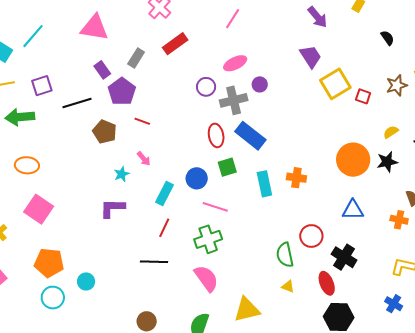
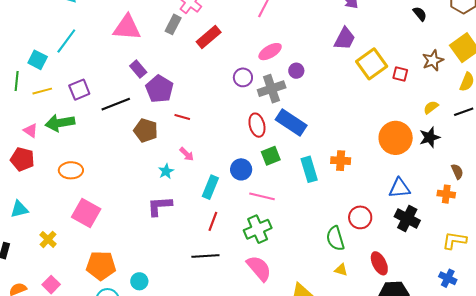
purple trapezoid: (311, 57) -> (345, 39), turned 65
gray rectangle: (136, 58) -> (173, 24), moved
black cross: (344, 257) -> (407, 218), moved

